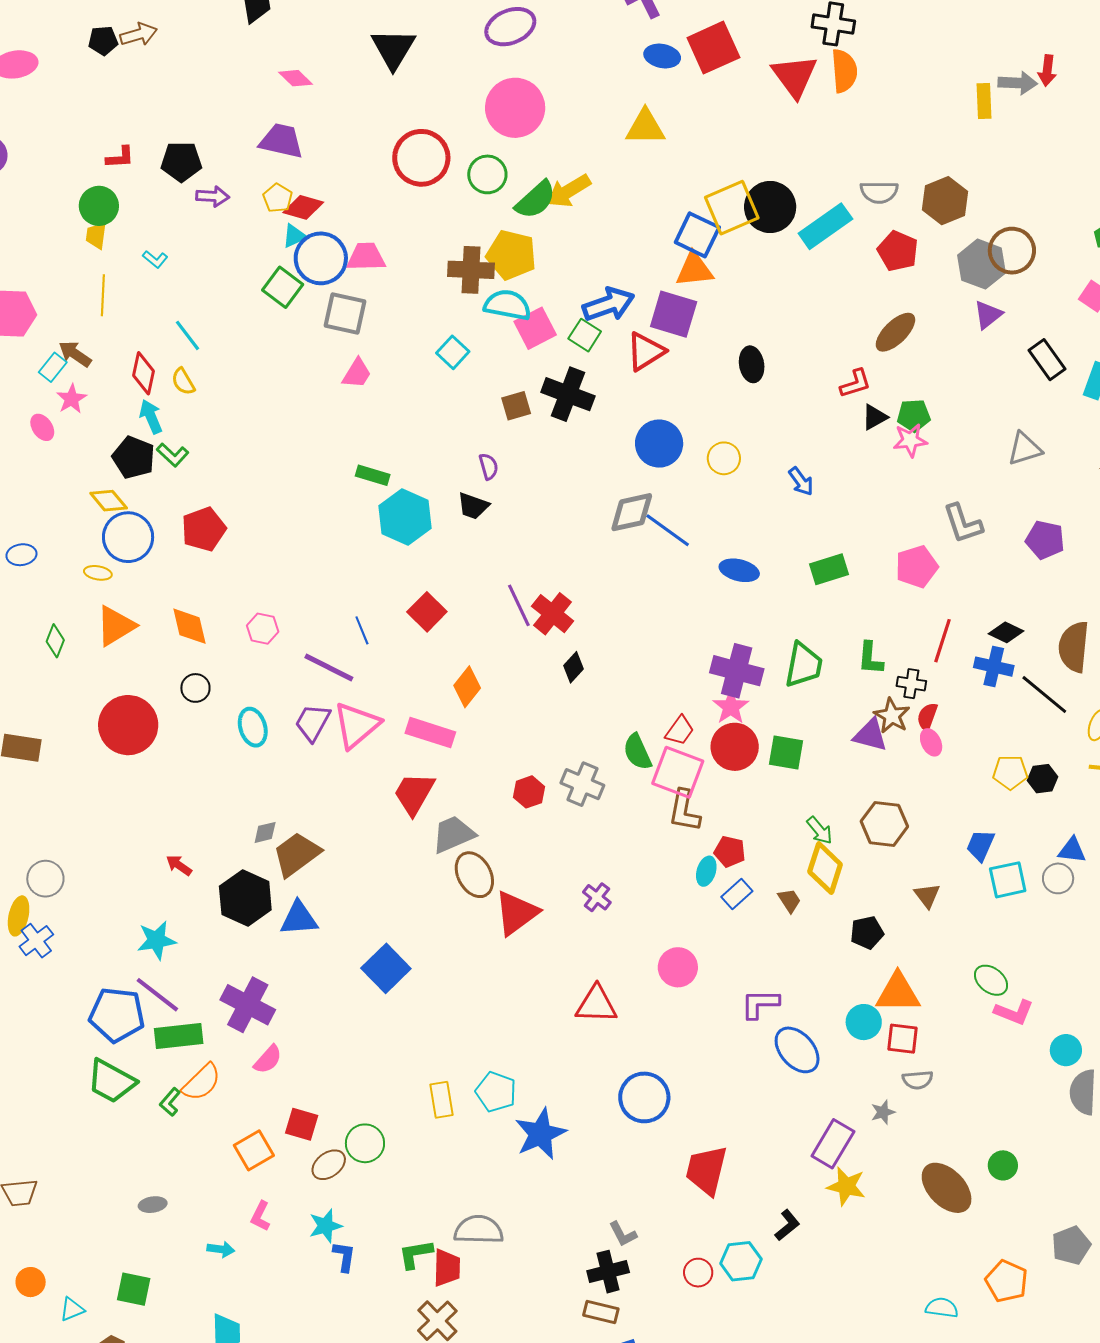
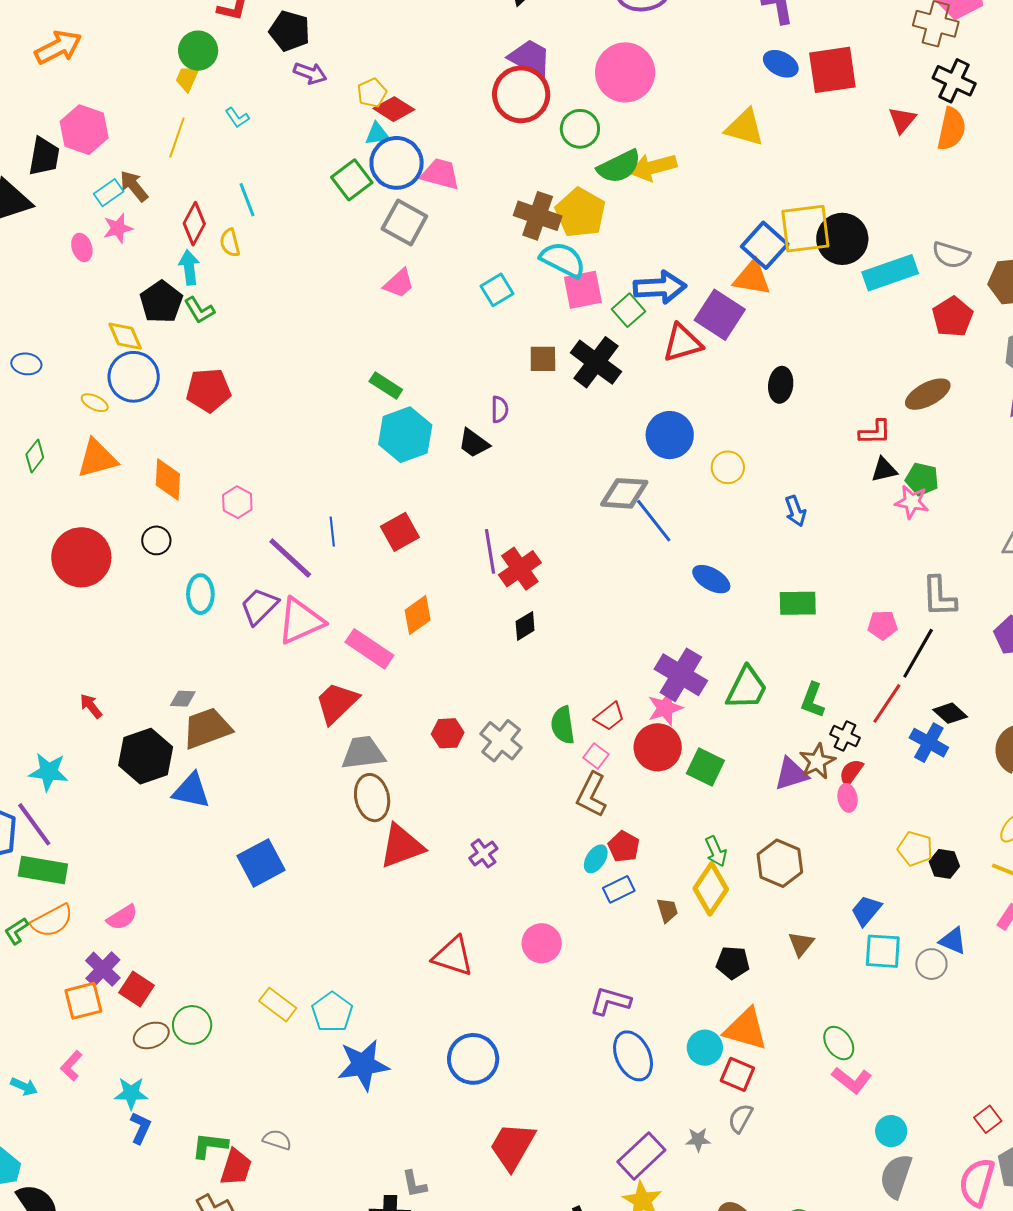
red triangle: (794, 76) -> (902, 120), size x0.6
purple trapezoid: (281, 141) -> (530, 58), moved
pink pentagon: (917, 567) -> (883, 625), size x0.7
black line: (1044, 695) -> (918, 653), moved, turned 64
purple triangle: (870, 735) -> (791, 774), turned -48
pink square: (678, 772) -> (596, 756), size x0.5
purple cross: (248, 1005) -> (103, 969), moved, size x0.7
gray semicircle: (918, 1080) -> (740, 1118), turned 108
yellow rectangle: (442, 1100) -> (278, 1005), turned -60
gray semicircle: (479, 1230) -> (277, 1140), size x0.6

